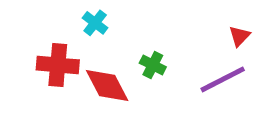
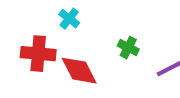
green cross: (153, 65) -> (128, 48), moved

